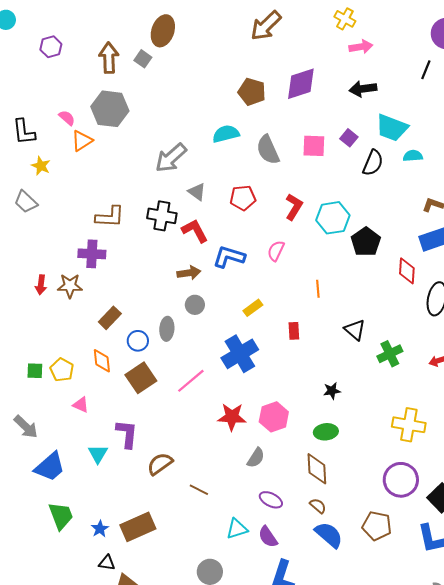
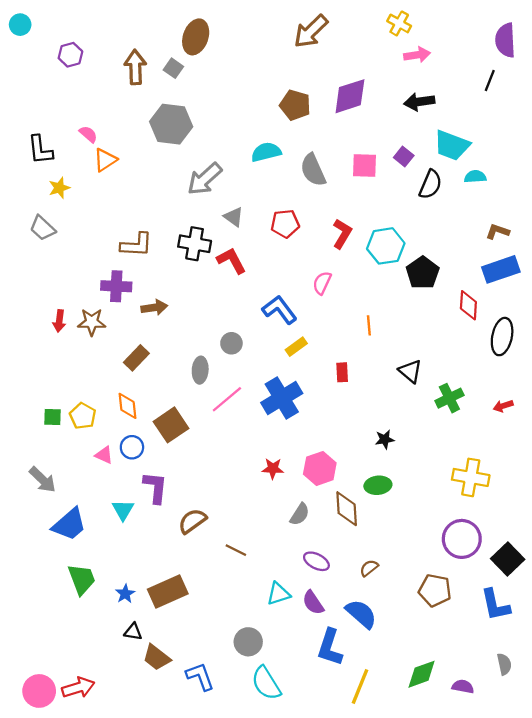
gray hexagon: (110, 109) -> (171, 124), moved
yellow star: (41, 166) -> (59, 188), turned 30
blue L-shape: (229, 257) -> (280, 310), moved, turned 36
brown arrow: (189, 273) -> (154, 307), moved
blue circle: (138, 341) -> (132, 447), moved
pink line: (191, 381) -> (227, 399), moved
red star: (232, 417) -> (273, 468), size x0.7
brown diamond: (317, 469) -> (347, 509), moved
brown semicircle: (318, 506) -> (369, 568), turned -78
blue semicircle: (329, 535) -> (361, 614), moved

